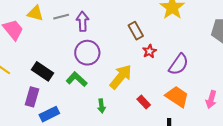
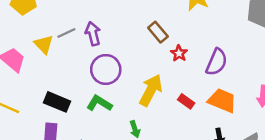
yellow triangle: (35, 13) -> (44, 44), moved, turned 42
red rectangle: (144, 102) -> (186, 101), moved

